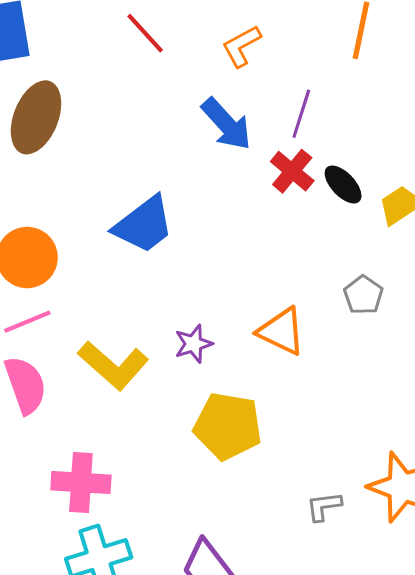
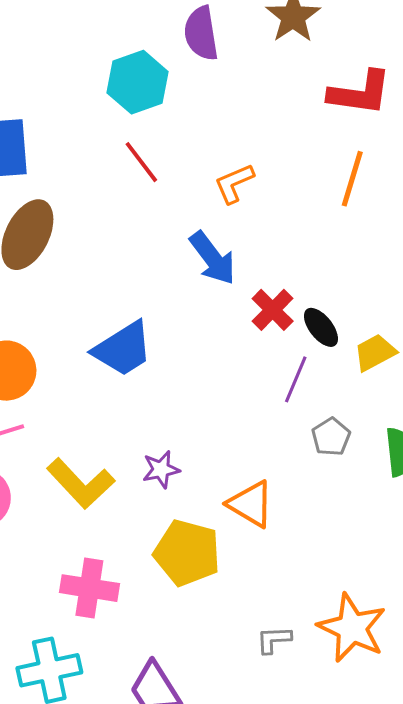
purple line: (301, 114) -> (296, 379), moved
orange triangle: (281, 331) -> (251, 504), moved
pink cross: (81, 482) -> (89, 588), moved

